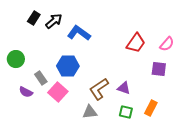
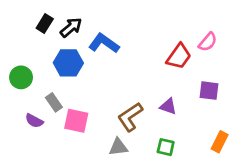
pink semicircle: (167, 44) -> (208, 42), moved
blue hexagon: (68, 66) -> (68, 63), moved
purple triangle: (124, 88) -> (168, 106), moved
pink square: (58, 92) -> (76, 121), turned -30
orange rectangle: (151, 108) -> (220, 142), moved

